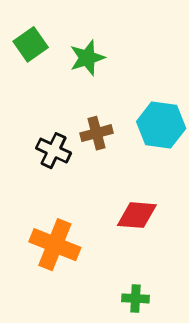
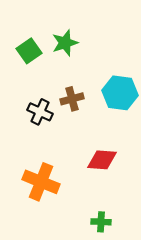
green square: (31, 44) -> (29, 51), moved

